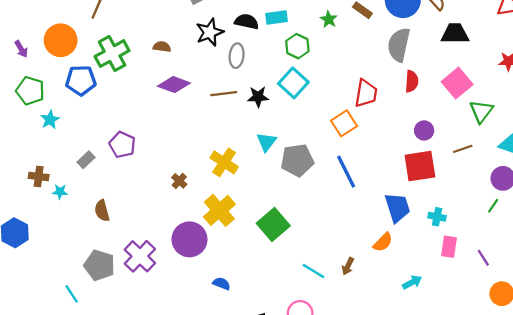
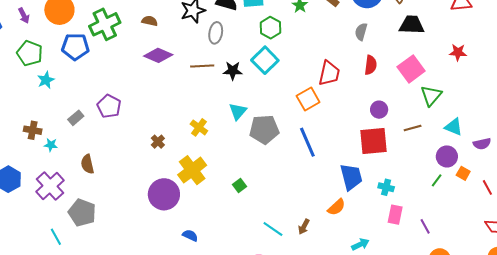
gray semicircle: (399, 45) -> (361, 32), size x0.6
yellow cross: (224, 162) -> (199, 127), size x0.7
green square: (273, 225) -> (239, 185), size x0.5
purple cross: (140, 256) -> (50, 186), moved

